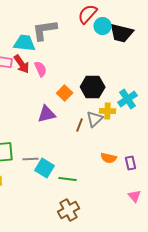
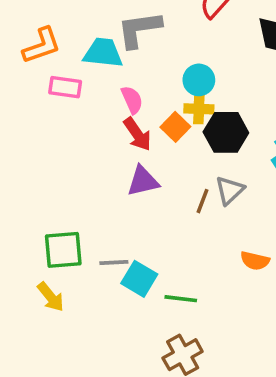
cyan circle: (103, 26) -> (199, 80), moved
red arrow: (22, 64) -> (137, 134), moved
orange square: (65, 93) -> (175, 127), moved
yellow cross: (108, 111) -> (199, 109), moved

